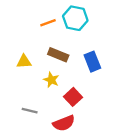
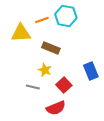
yellow triangle: (24, 62) -> (21, 33), moved, size x1.5
blue rectangle: (92, 62) -> (91, 71), moved
gray line: (30, 111) -> (33, 87), moved

